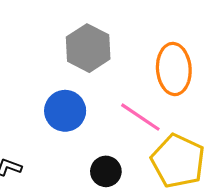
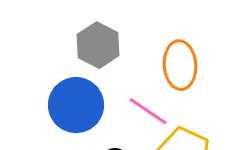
blue circle: (65, 111) -> (76, 105), size x1.4

